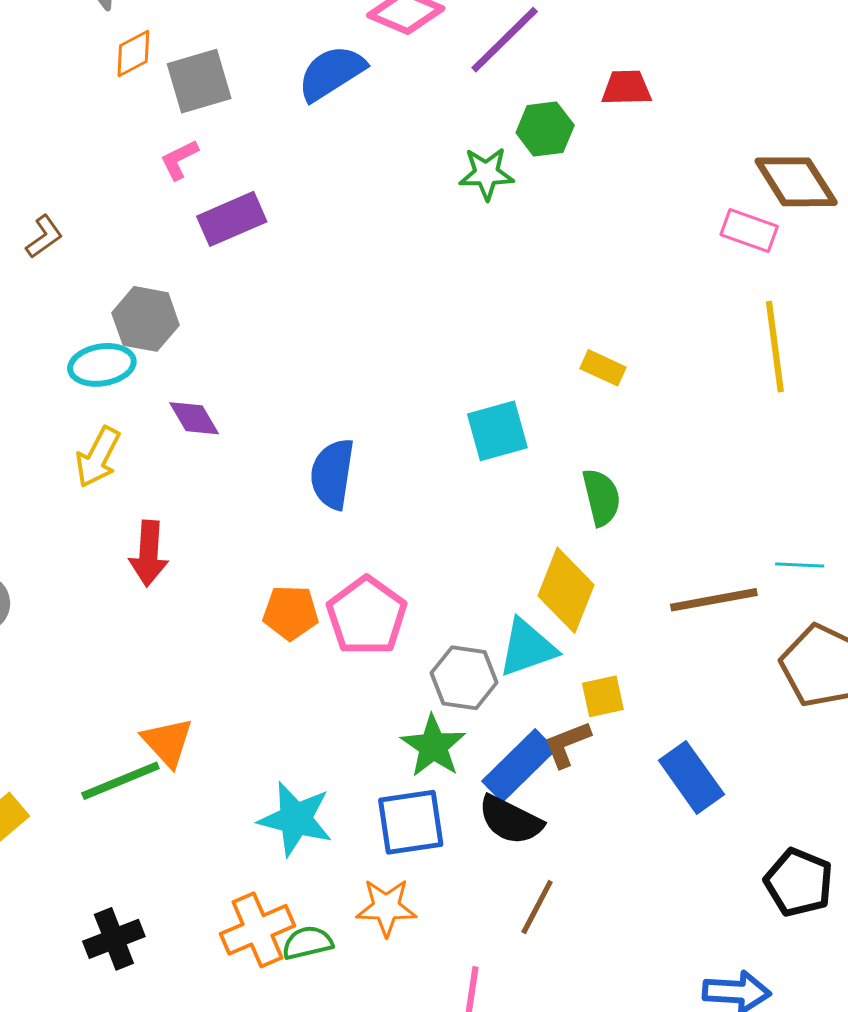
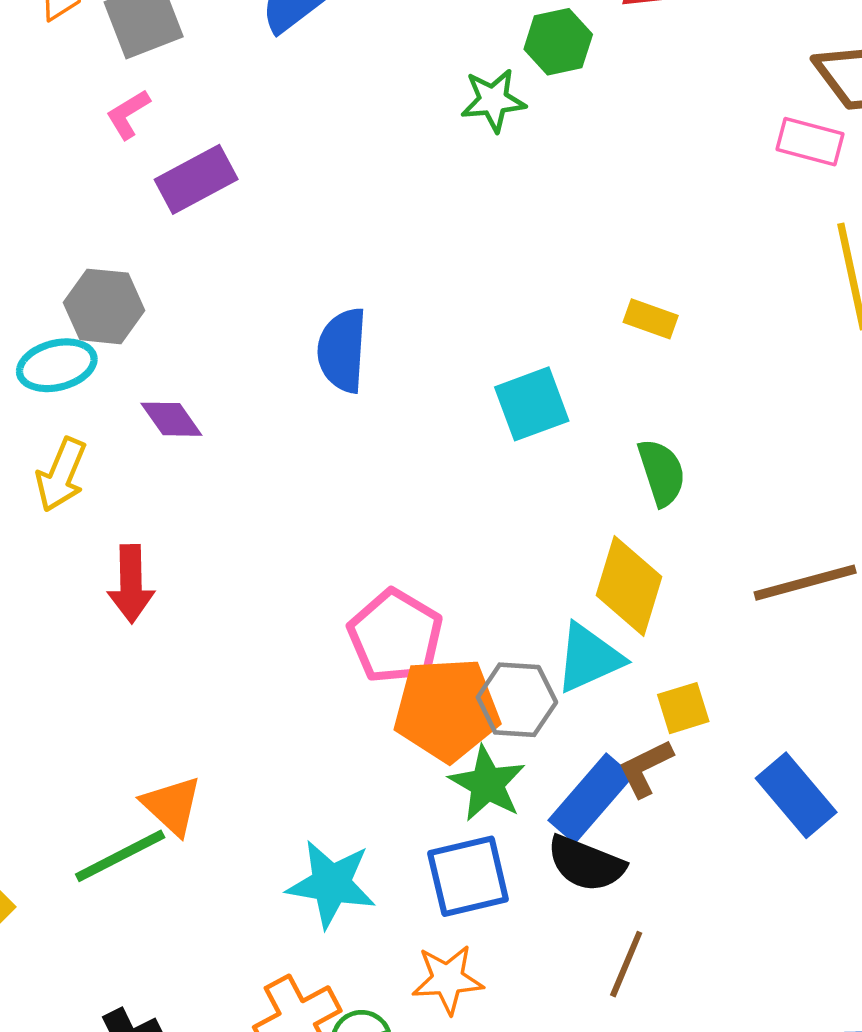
blue semicircle: (332, 474) -> (342, 350), moved
orange pentagon: (291, 613) -> (447, 710), moved, size x1.6

